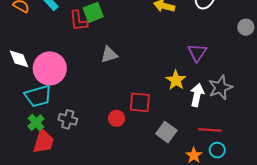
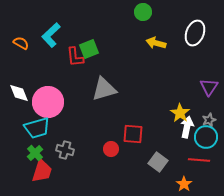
purple triangle: (197, 53) -> (209, 87), moved
gray triangle: (109, 55) -> (104, 89), size x1.5
yellow star: (176, 80) -> (180, 113), moved
gray star: (220, 88) -> (209, 120), size x0.6
cyan circle: (217, 150) -> (206, 137), moved, size x1.5

